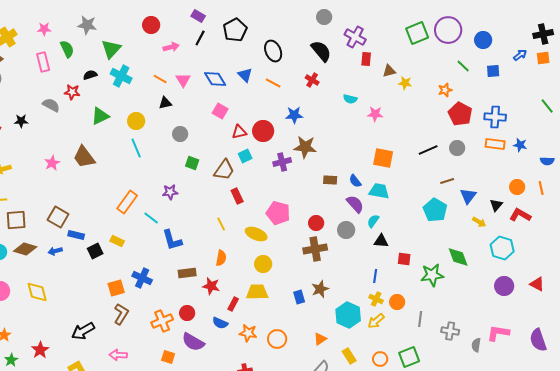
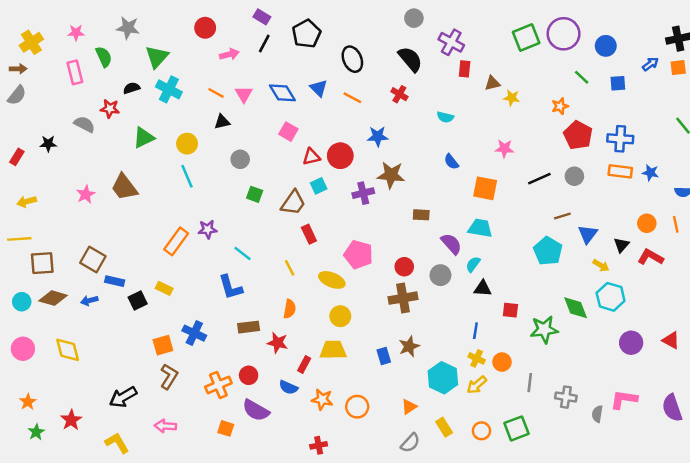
pink star: (375, 114) -> (504, 148), moved
blue semicircle: (355, 181) -> (451, 162), moved
purple star: (170, 192) -> (208, 229), moved
cyan line: (151, 218) -> (243, 253), moved
cyan hexagon: (502, 248) -> (611, 297), moved

